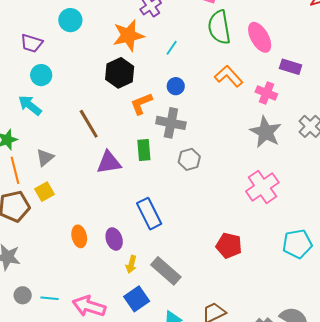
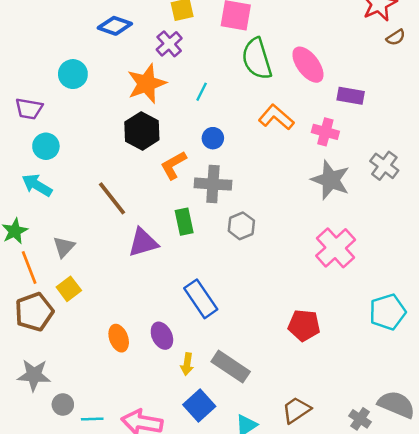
gray circle: (23, 295) -> (63, 404), moved

